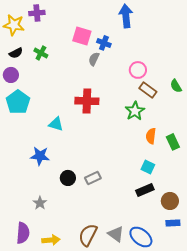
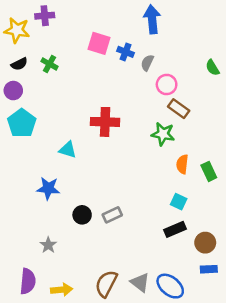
gray semicircle: (94, 59) -> (147, 63), moved
green semicircle: (176, 86) -> (212, 68), moved
green star: (135, 111) -> (163, 134), turned -30

